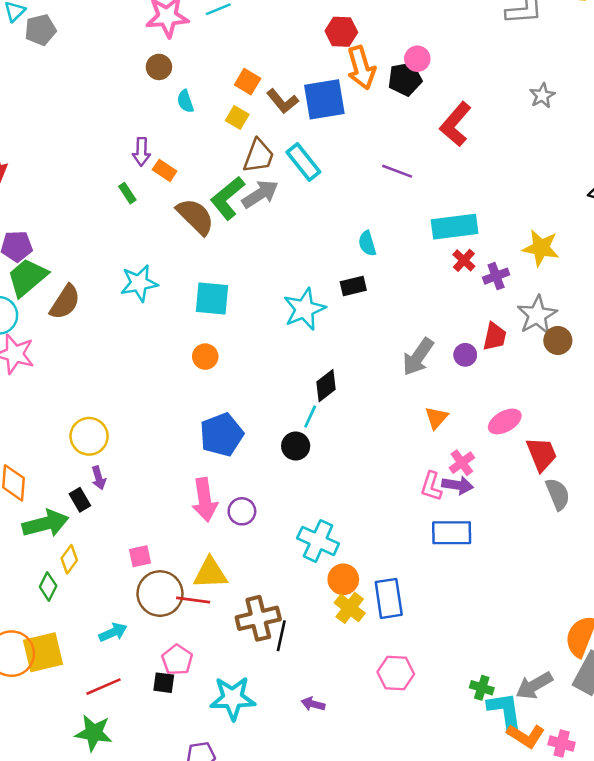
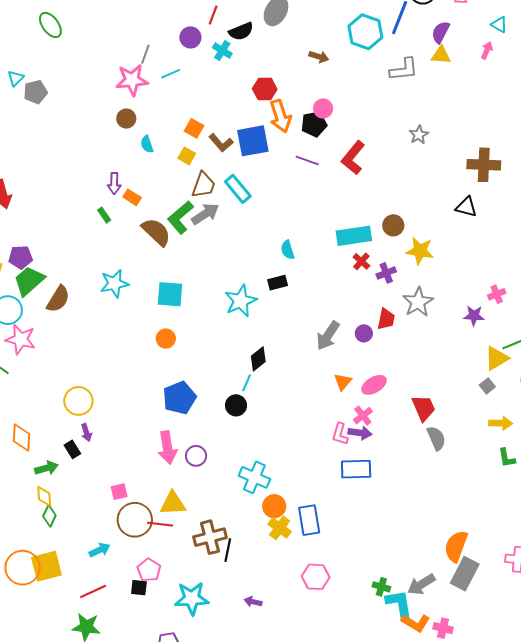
purple line: (397, 171) -> (307, 161), moved
brown circle: (558, 340) -> (393, 225), moved
pink ellipse: (505, 421) -> (374, 385), moved
green arrow: (45, 523) -> (46, 468), size x0.7
yellow diamond: (69, 559) -> (44, 496), moved, turned -40

